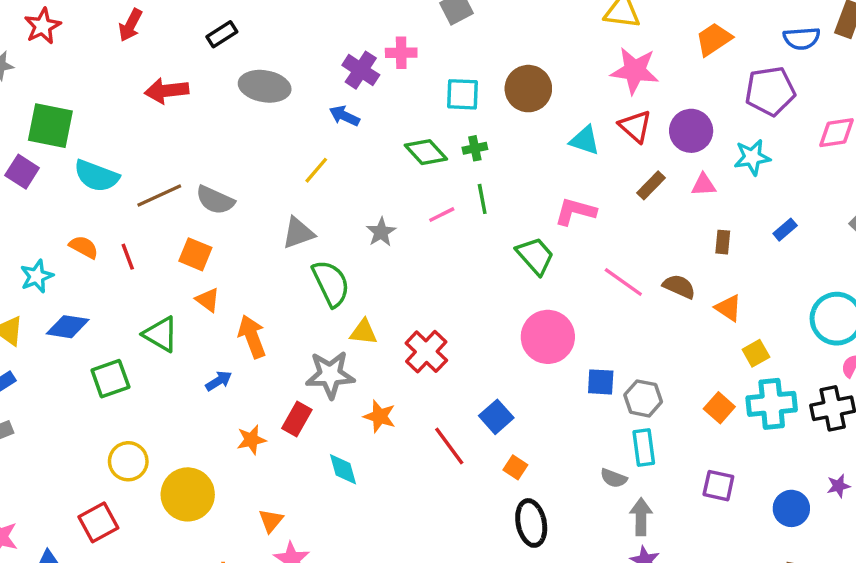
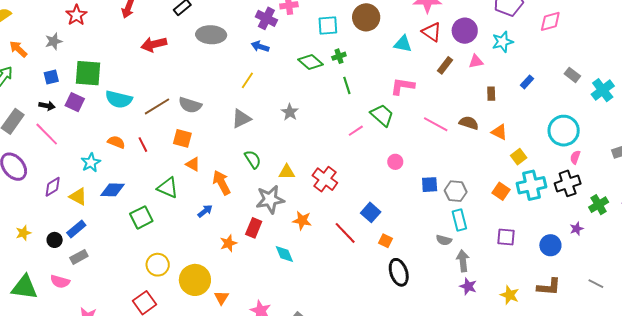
pink line: (442, 215) -> (356, 131), moved
green semicircle: (331, 283) -> (253, 159), moved, size x0.7
pink circle: (548, 337) -> (395, 162), size x0.5
orange triangle: (271, 521) -> (222, 298), moved

